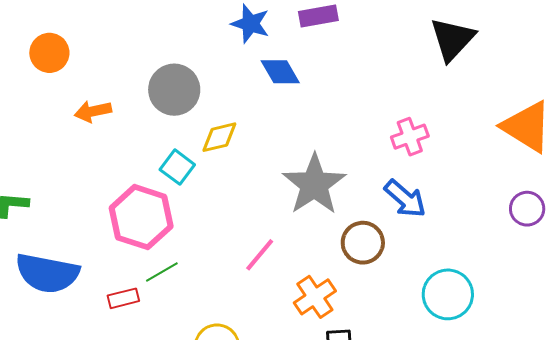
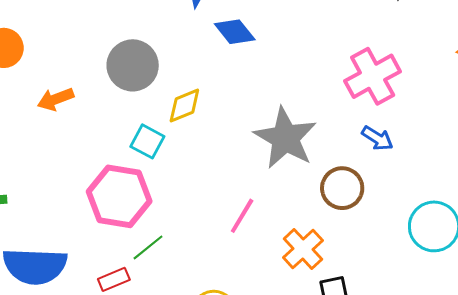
pink cross: (410, 137) -> (373, 76), size x1.5
blue arrow: (405, 199) -> (377, 138), size x0.7

